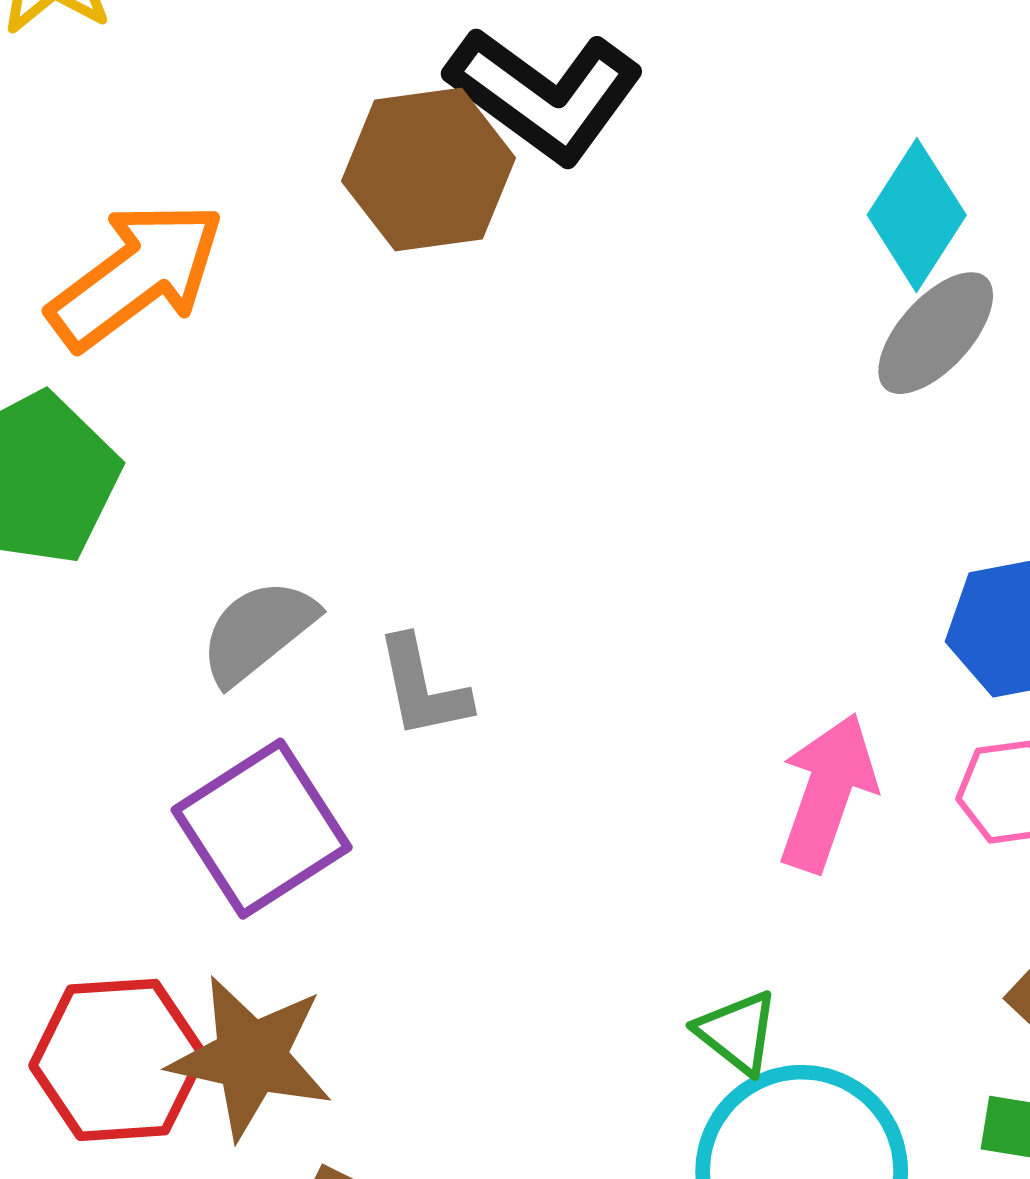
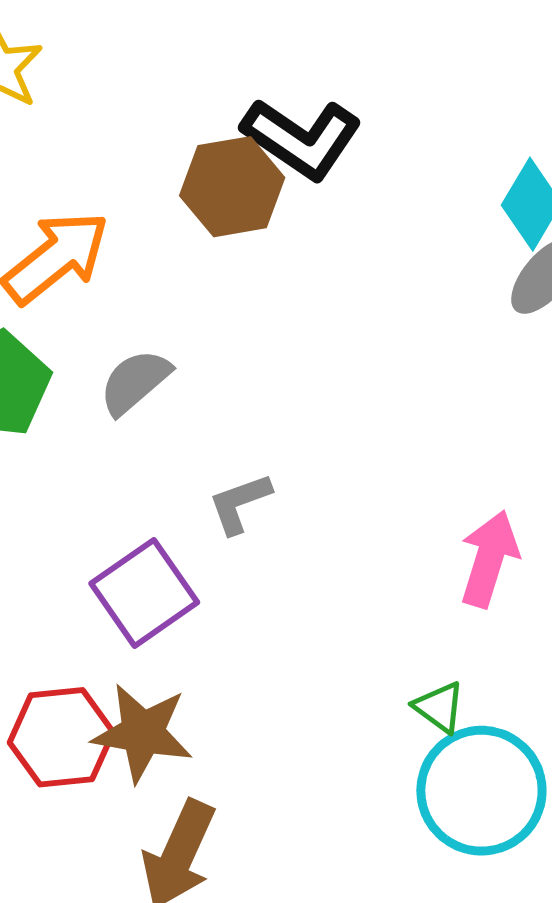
gray semicircle: (258, 631) -> (135, 382), moved
gray L-shape: (423, 687) -> (240, 503), turned 84

